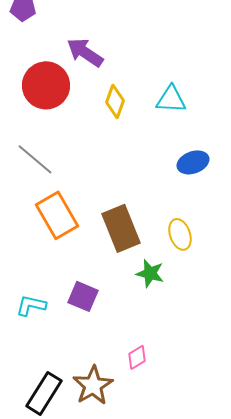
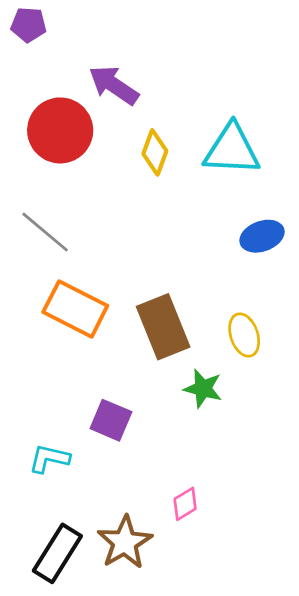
cyan triangle: (171, 99) -> (232, 150), size x1.4
orange rectangle: (57, 215) -> (75, 309), turned -33
cyan L-shape: (31, 305) -> (49, 459), moved

